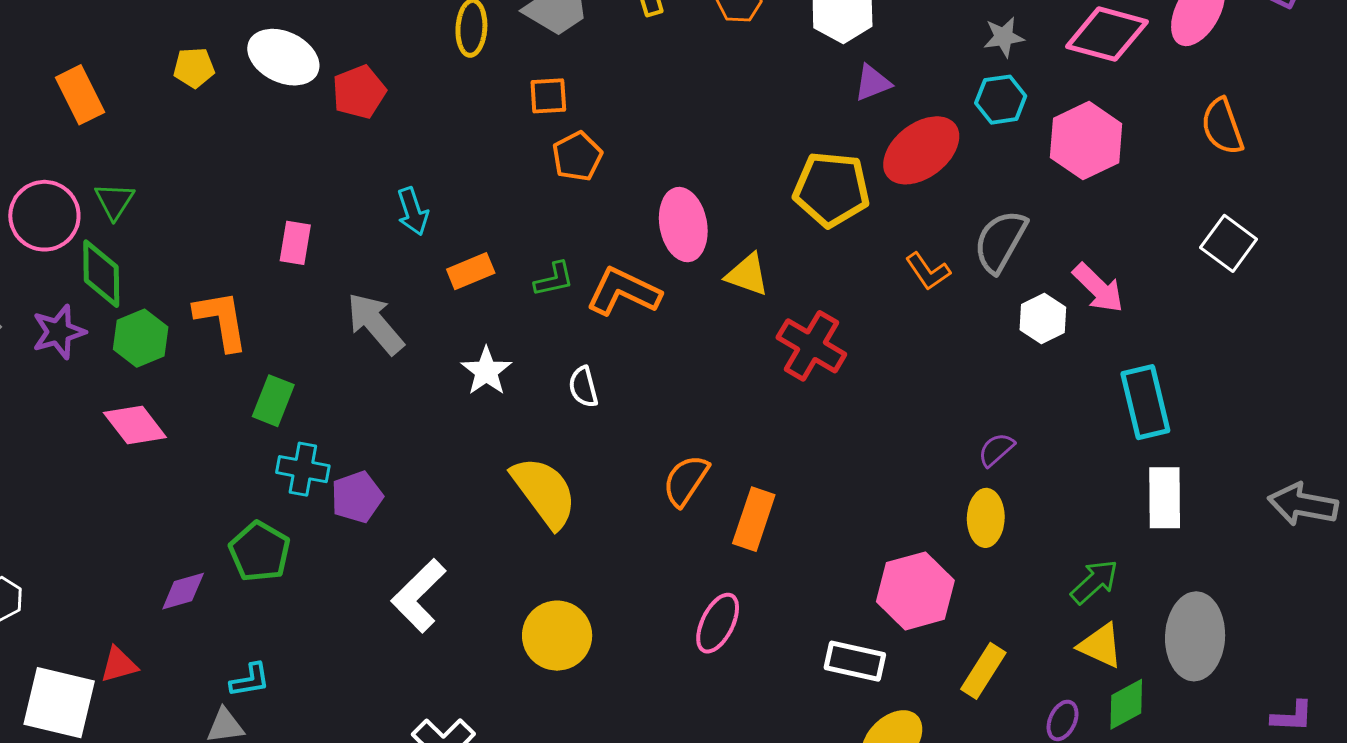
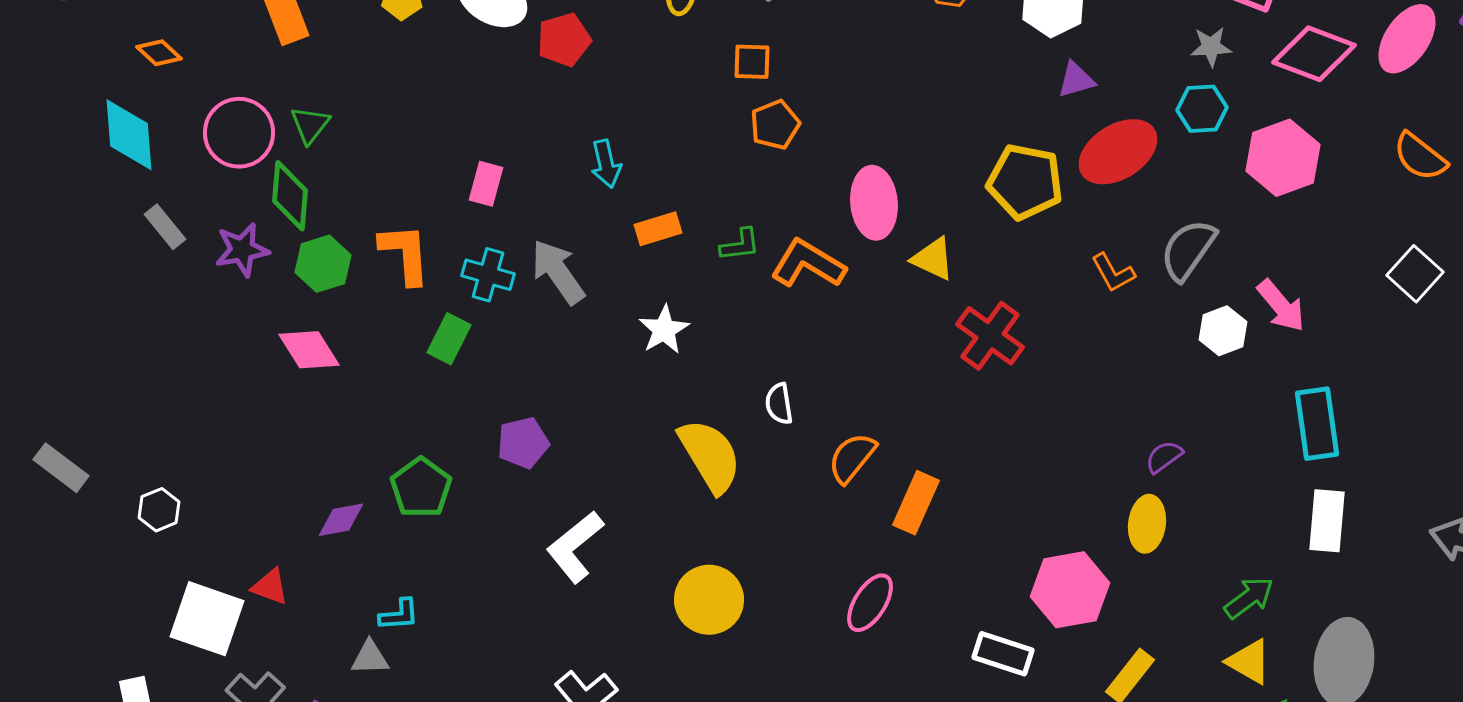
orange semicircle: (1222, 126) -> (1420, 157), turned -38
white semicircle: (583, 387) -> (779, 404), moved
cyan cross: (303, 469) -> (488, 275), moved
red triangle: (119, 665) -> (270, 587), turned 30

